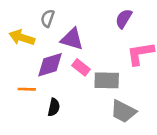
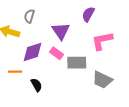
purple triangle: (72, 39) -> (61, 31), moved, turned 42
black semicircle: (54, 107) -> (36, 85), turned -40
gray trapezoid: (123, 111) -> (102, 80), moved

